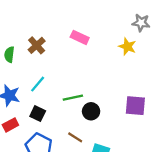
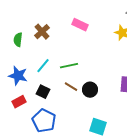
green line: (73, 98) -> (69, 66), moved
brown line: (75, 137) -> (71, 87), moved

